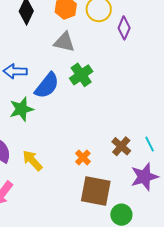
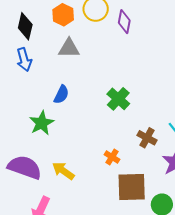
blue arrow: (15, 71) -> (24, 60), moved, turned -95
green cross: (81, 75) -> (118, 99), moved
blue semicircle: (47, 86) -> (61, 94), size x0.7

